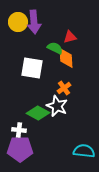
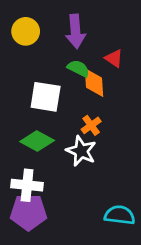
purple arrow: (34, 22) -> (75, 31), moved
red triangle: (70, 37) -> (114, 58), moved, turned 48
green diamond: (38, 113) -> (37, 141), moved
white cross: (19, 130) -> (27, 185), size x1.5

